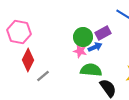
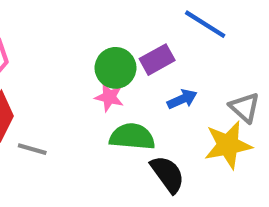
blue arrow: (95, 47) -> (182, 99), moved
gray line: (43, 76) -> (32, 149), turned 56

